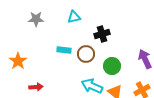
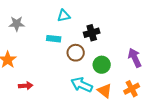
gray star: (36, 19) -> (17, 24), moved
cyan rectangle: (64, 50) -> (54, 39), moved

